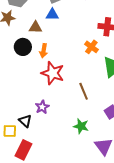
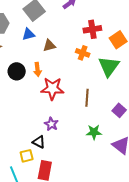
blue triangle: (52, 15) -> (28, 34), moved
brown triangle: (36, 27) -> (49, 46), moved
brown line: (84, 91) -> (87, 98), turned 42

